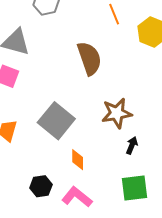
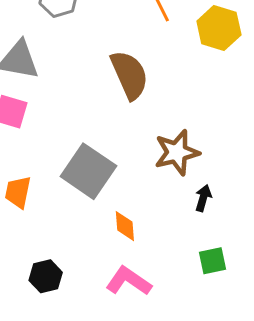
black hexagon: (41, 186) -> (46, 276), moved
green square: (134, 188) -> (213, 261), size x0.7

